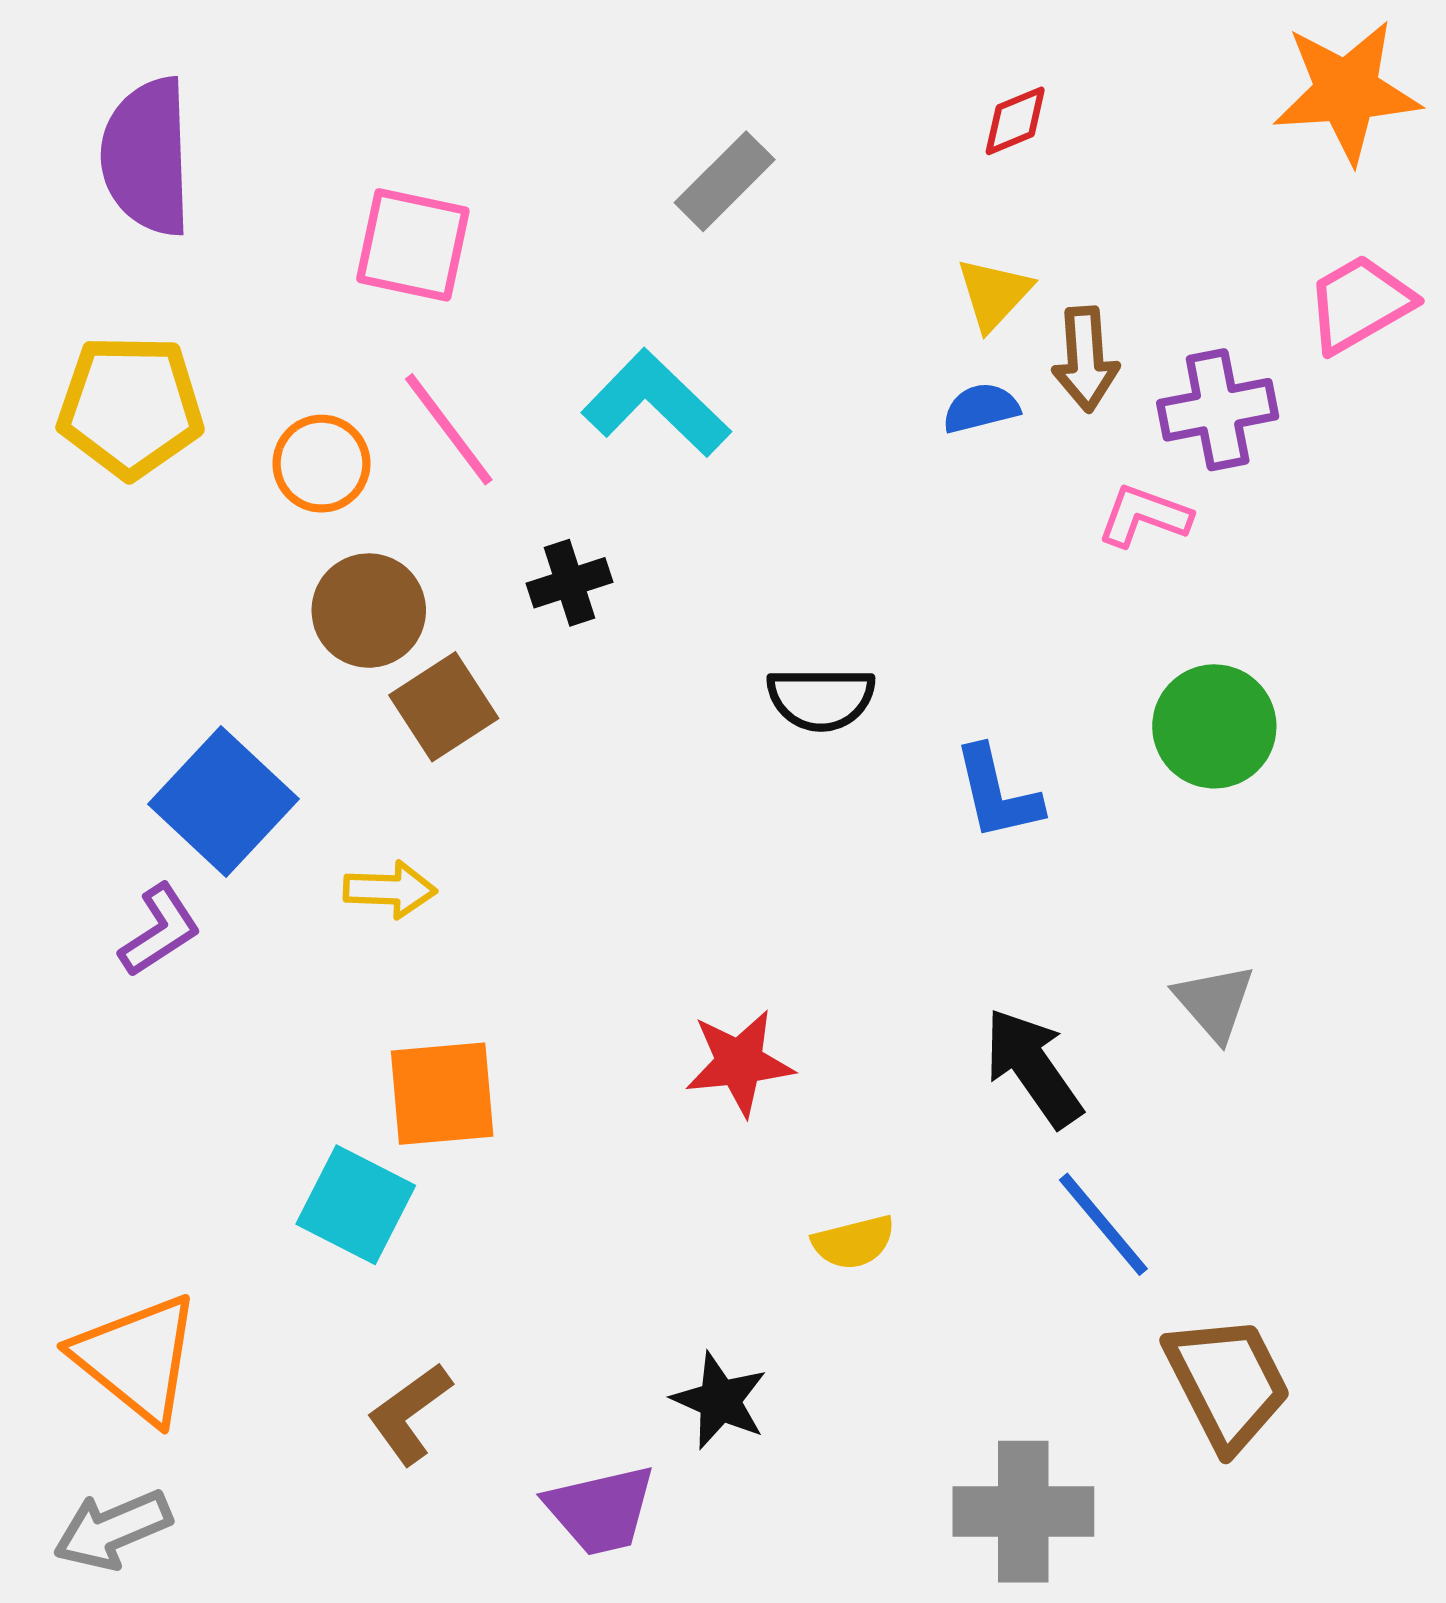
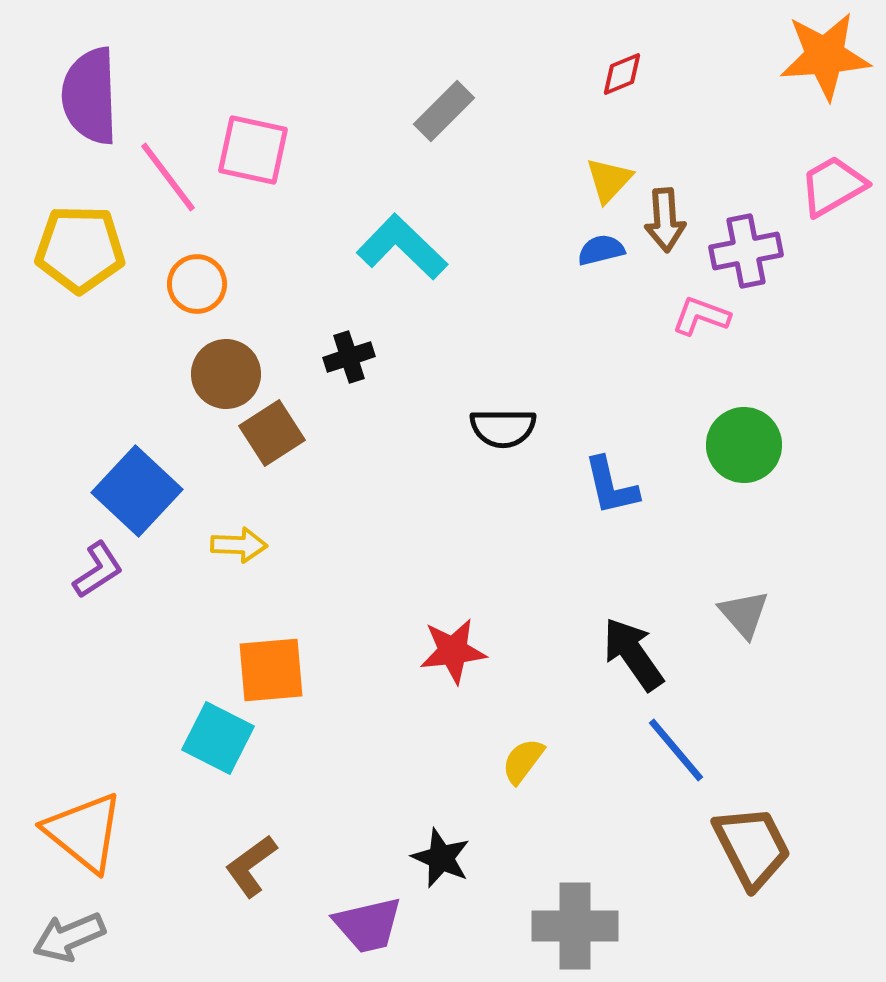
pink line: (449, 429) -> (168, 177), moved
yellow semicircle: (854, 1242) -> (523, 761), turned 141
gray cross: (1023, 1512) -> (575, 926), moved

